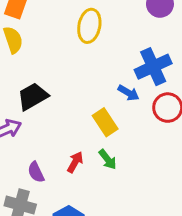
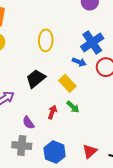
yellow ellipse: (89, 26) -> (46, 40), moved
black trapezoid: (33, 96) -> (36, 79), moved

